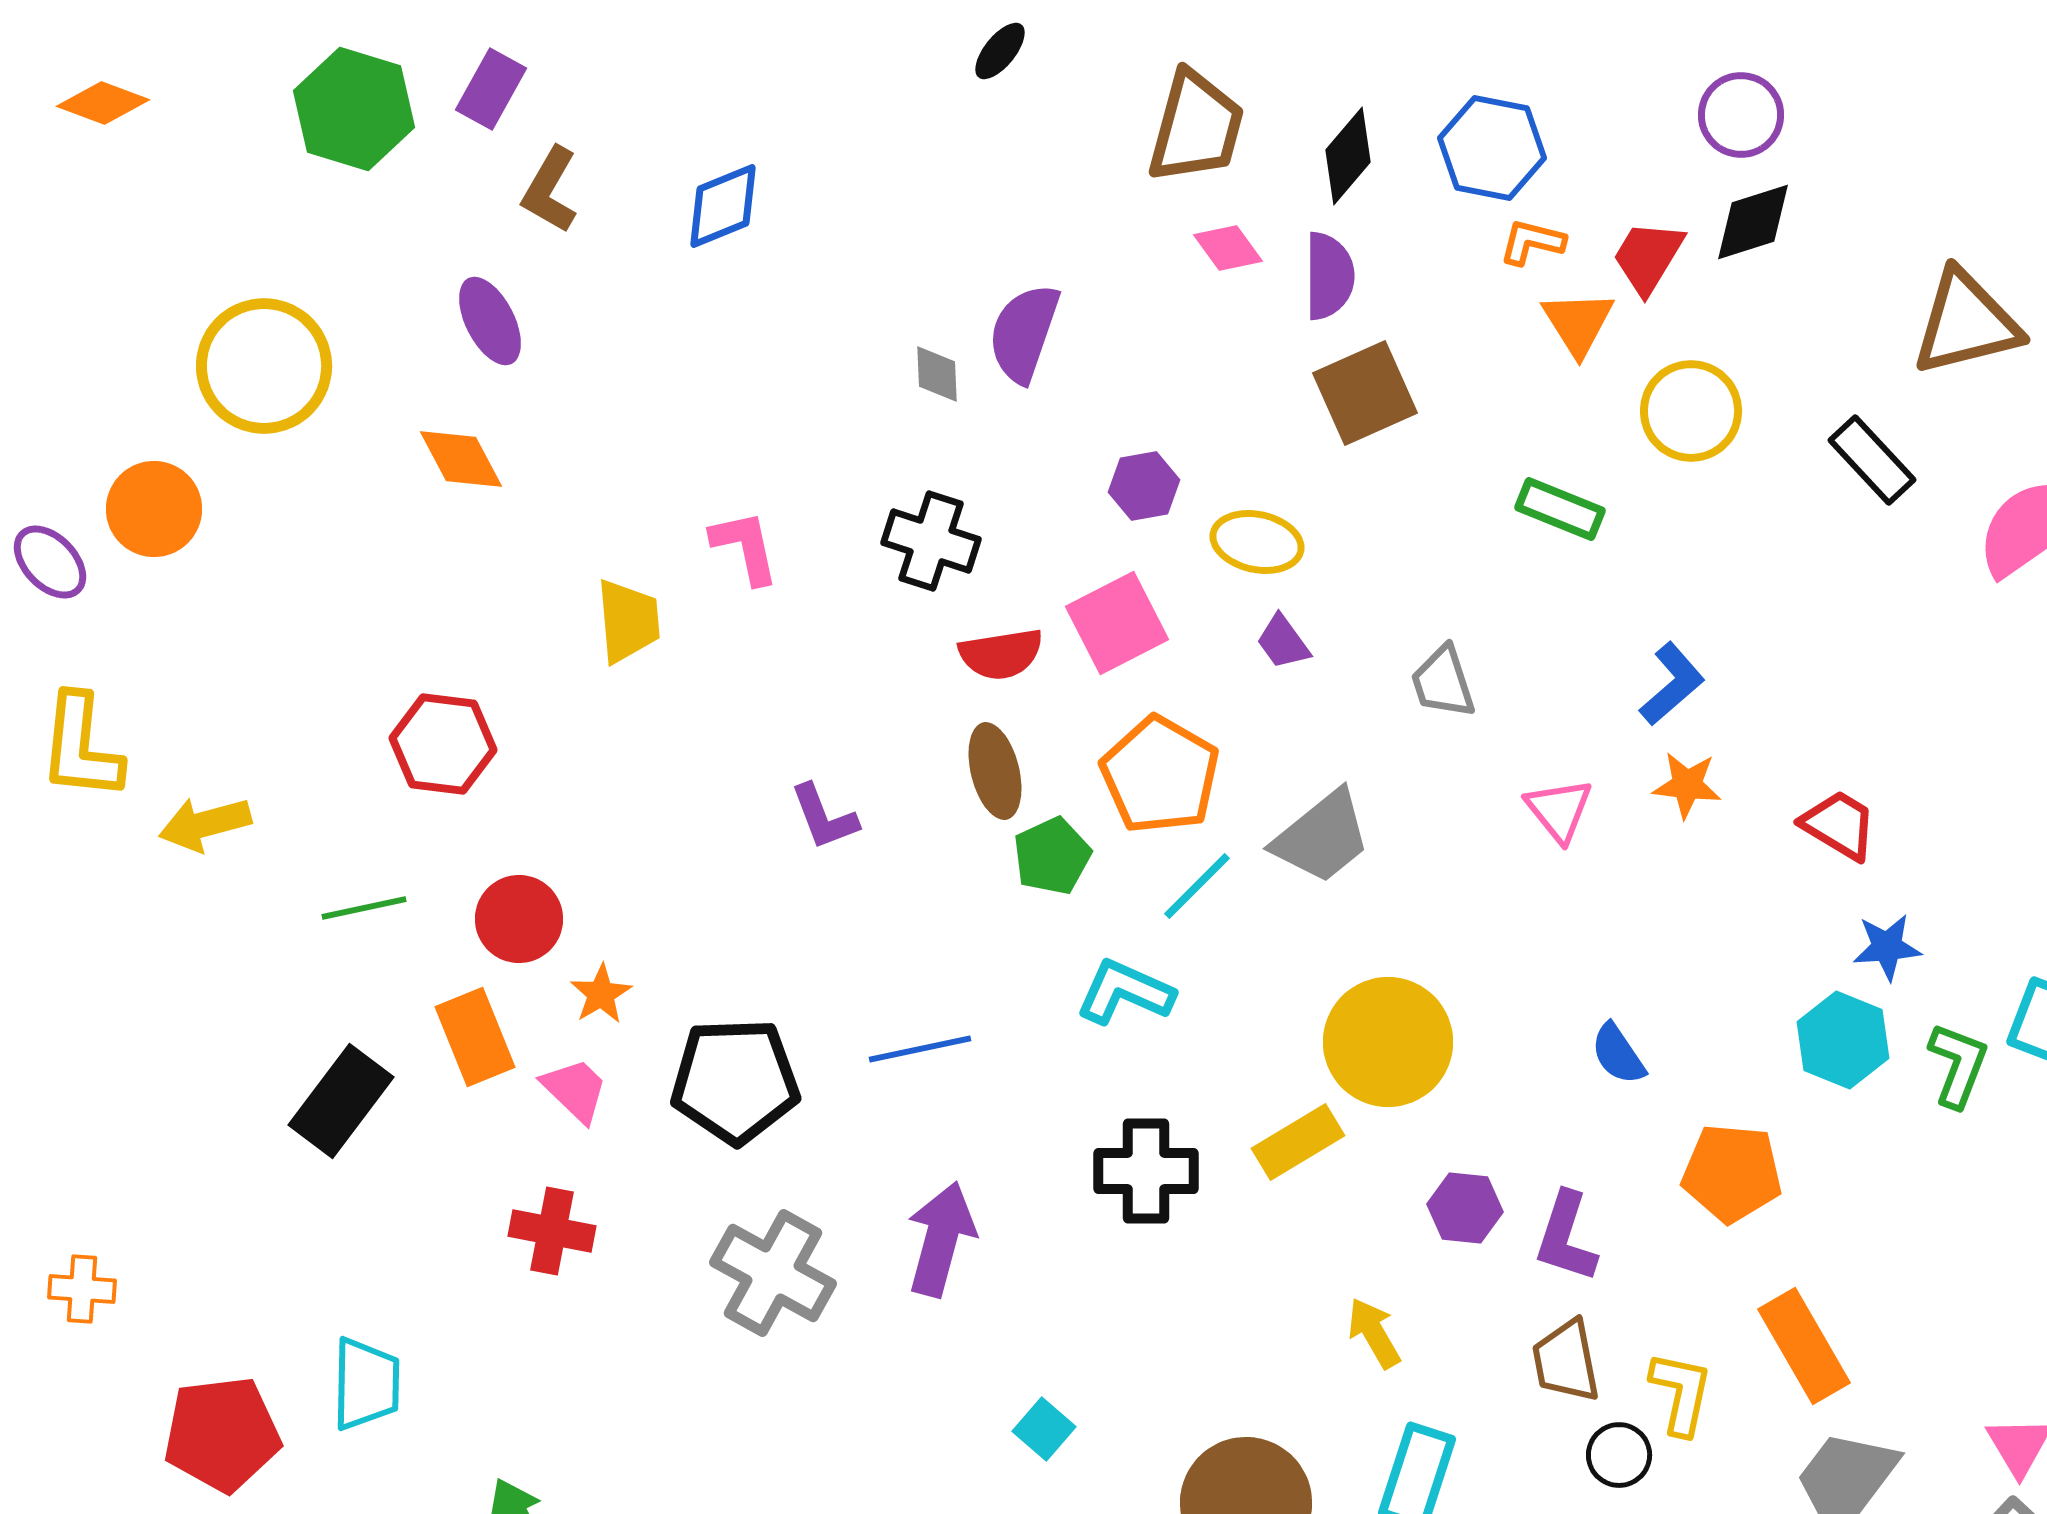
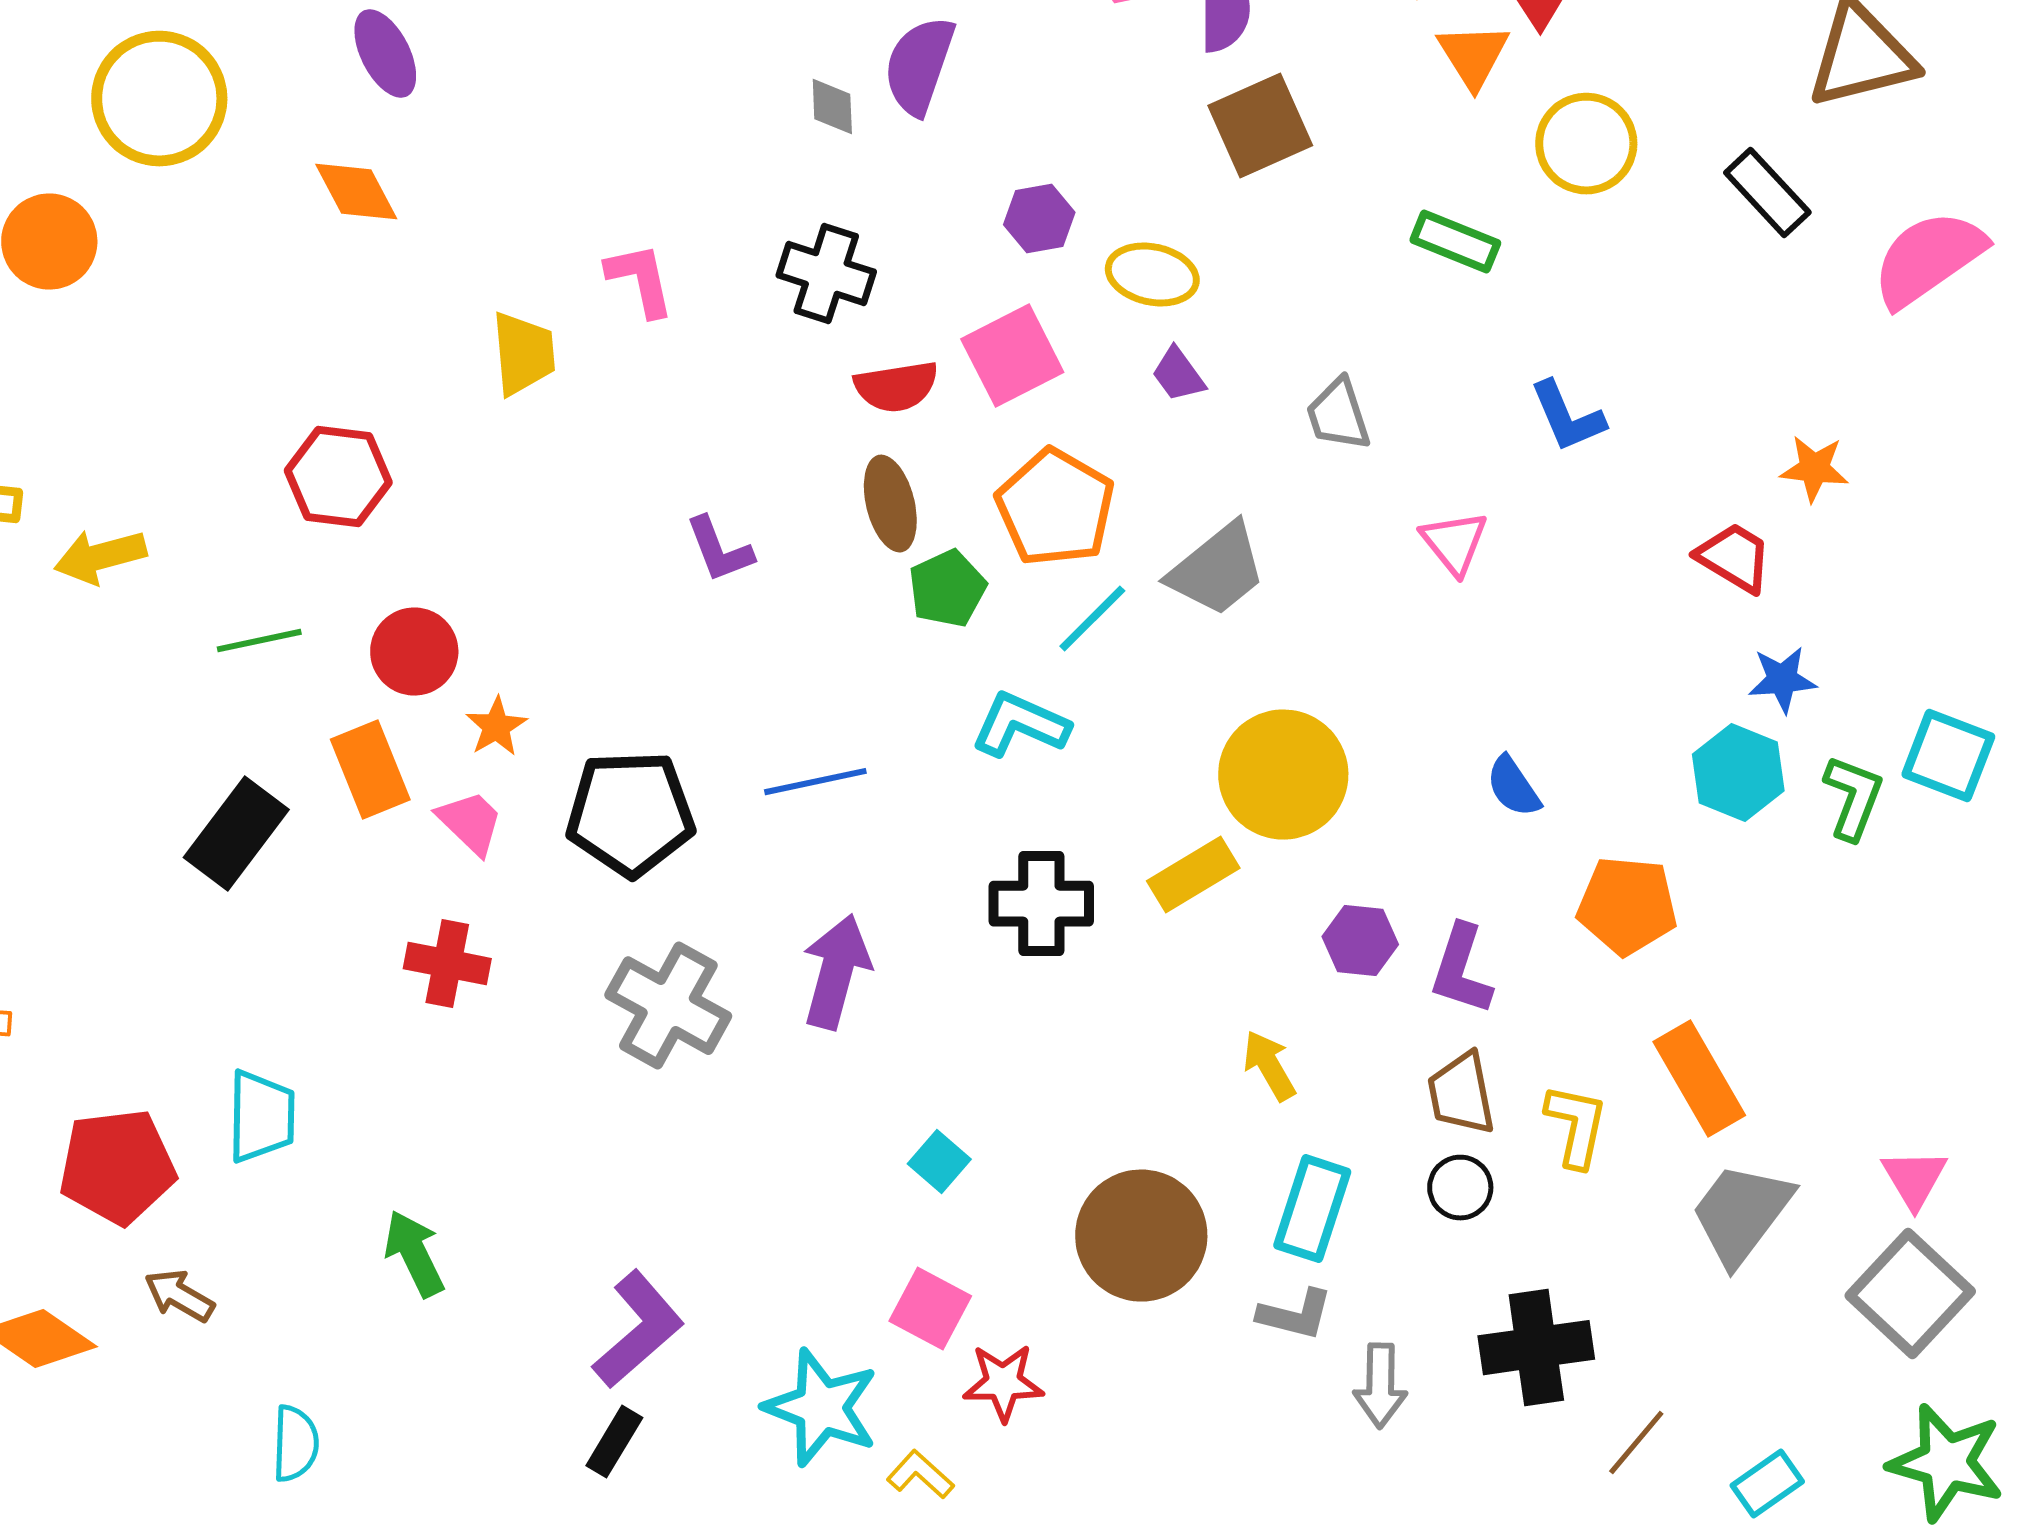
blue L-shape: (1672, 684) -> (1567, 417), turned 108
orange star: (1687, 785) -> (1814, 469), moved
black circle: (1619, 1455) -> (1460, 1188), moved

